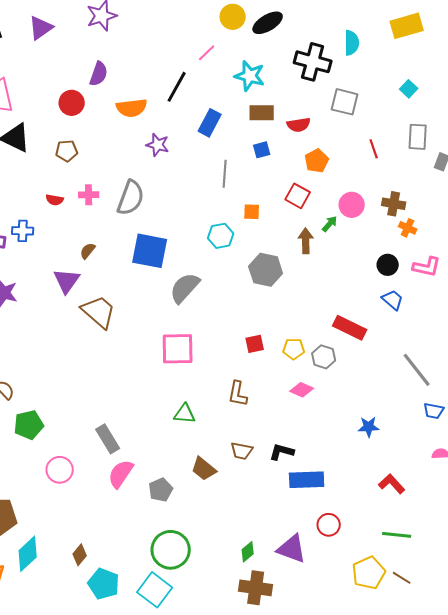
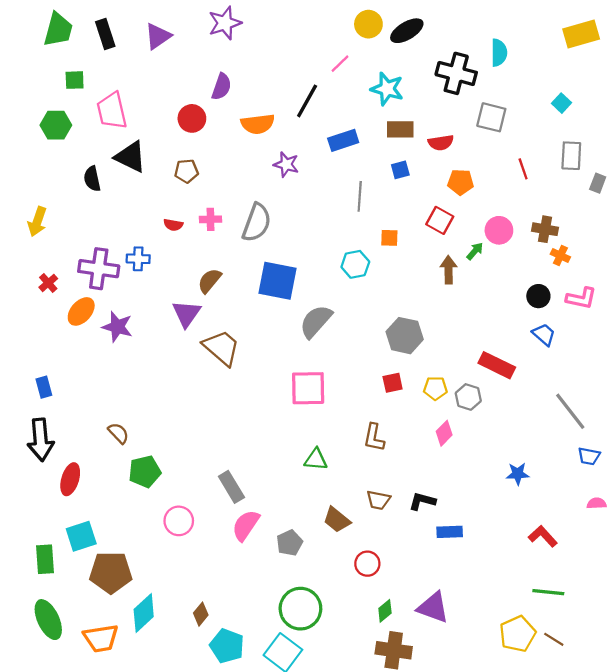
yellow rectangle: (407, 26) -> (581, 34), moved
blue rectangle: (210, 123) -> (343, 140), turned 44
orange pentagon: (317, 161) -> (461, 182), turned 30
brown semicircle: (88, 251) -> (209, 281), size x1.4
gray hexagon: (266, 270) -> (405, 336), moved
pink diamond: (302, 390) -> (444, 433), turned -70
blue rectangle: (307, 480) -> (450, 532), size x0.7
red circle: (329, 525) -> (367, 564), moved

